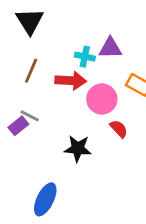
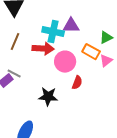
cyan cross: (85, 57) -> (53, 32), size x1.5
red semicircle: (119, 129) -> (77, 83), turned 64

